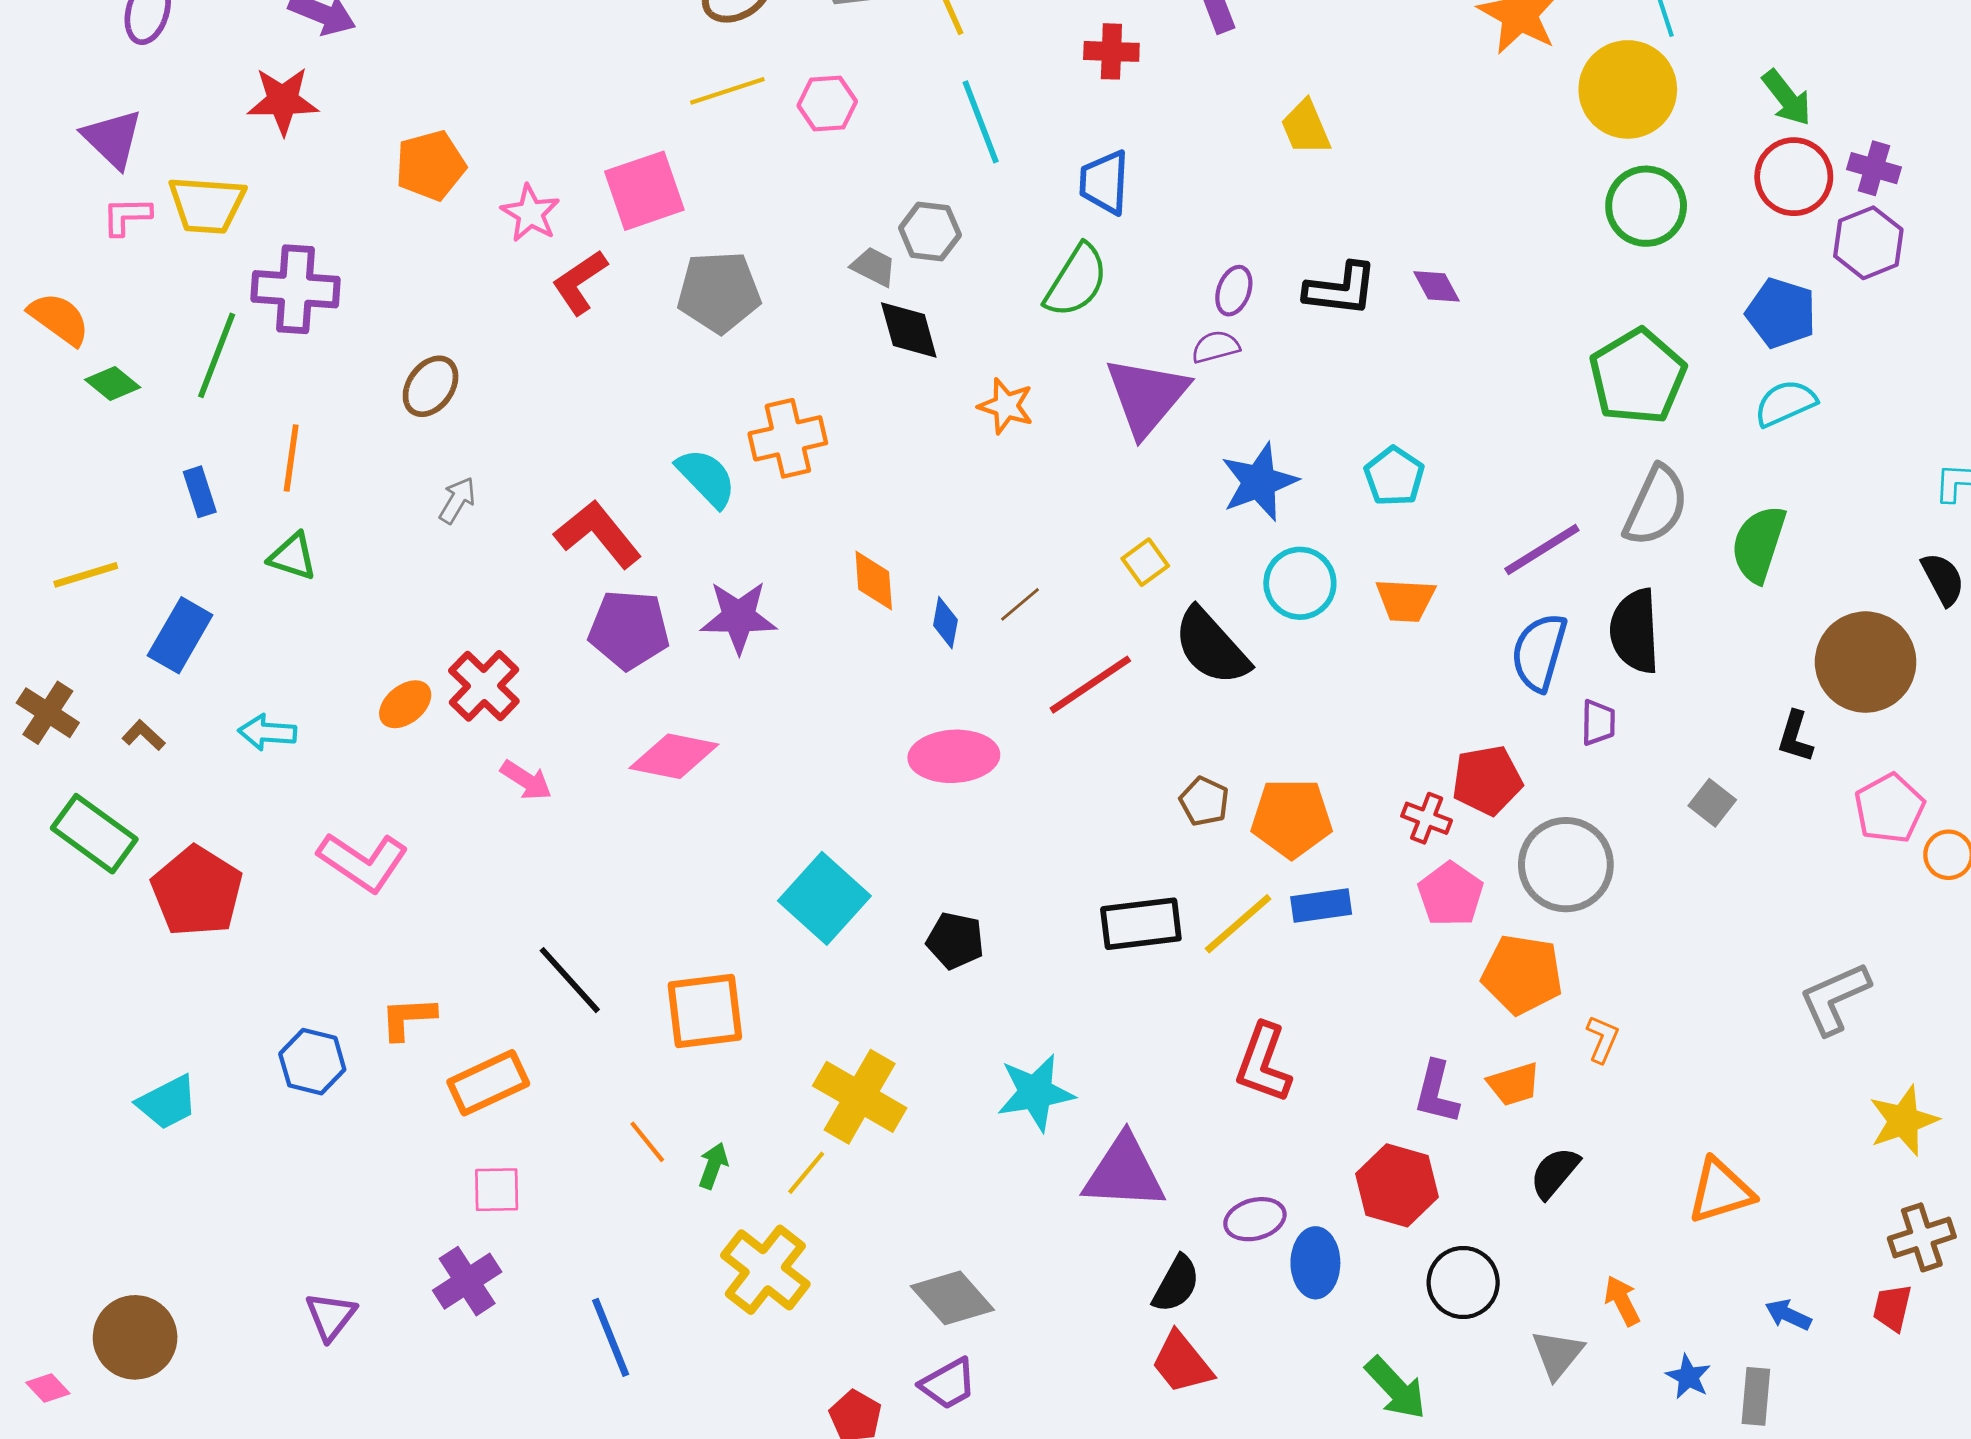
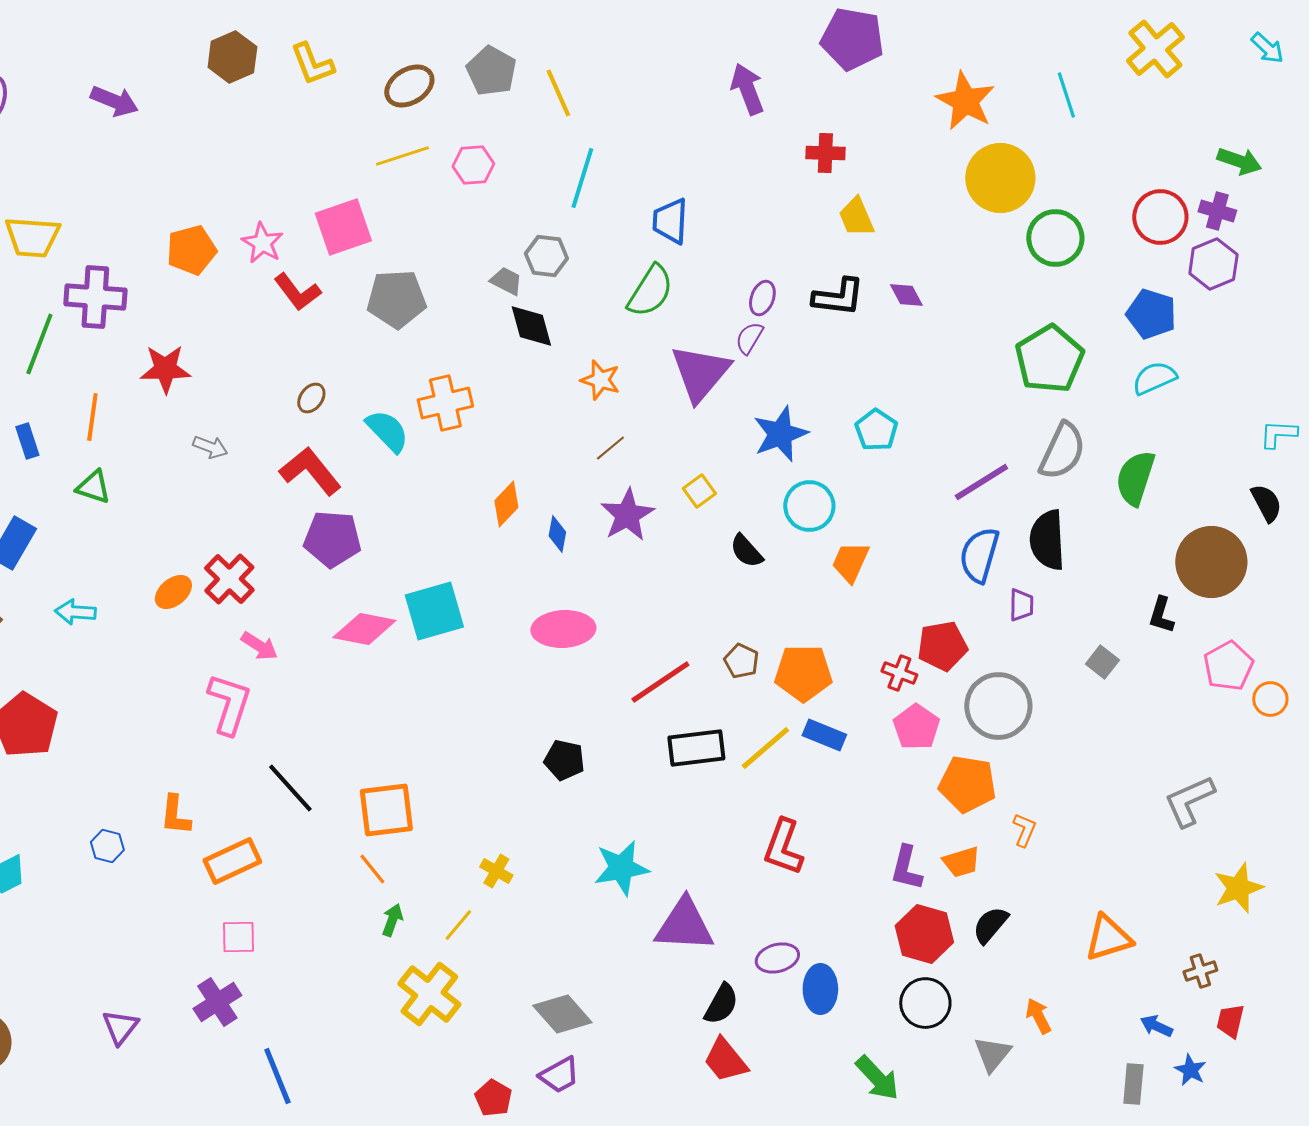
red cross: (1111, 51) -> (825, 153), moved
yellow circle: (1628, 89) -> (1000, 178), moved
green arrow: (1787, 98) -> (1239, 161), moved, turned -33
red star: (283, 101) -> (165, 369), moved
cyan line: (981, 122) -> (582, 178), turned 38
yellow trapezoid: (1306, 127) -> (856, 217), moved
orange pentagon: (431, 165) -> (191, 250), moved
red L-shape: (580, 282) -> (297, 292), turned -93
purple semicircle: (1216, 347) -> (749, 338), turned -44
brown ellipse: (431, 386) -> (311, 398), moved, size x0.7
gray arrow: (457, 500) -> (210, 447), turned 80
orange diamond: (874, 580) -> (506, 504), turned 48
orange trapezoid: (1405, 600) -> (850, 562), moved, turned 111
brown line: (1020, 604) -> (610, 448), moved
purple star: (739, 617) -> (627, 515), moved, turned -30
black semicircle: (1211, 647) -> (746, 551), size x0.6
red line: (1090, 685) -> (660, 682), moved
pink L-shape: (363, 862) -> (229, 704), moved, turned -106
cyan square: (824, 898) -> (434, 611), moved, turned 32
blue rectangle: (1321, 905) -> (824, 735), turned 30
orange L-shape: (408, 1018) -> (175, 815), turned -81
blue hexagon: (312, 1062) -> (107, 846), size x0.7
yellow cross: (860, 1097) -> (496, 871), size x0.5
orange line: (647, 1142) -> (372, 869), moved
red hexagon: (1397, 1185) -> (924, 934), moved
brown cross: (1922, 1237) -> (1200, 971), moved, size x0.7
blue line: (611, 1337) -> (277, 1076), moved
blue star: (1688, 1377) -> (1190, 1070), moved

